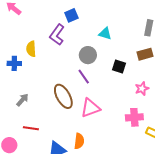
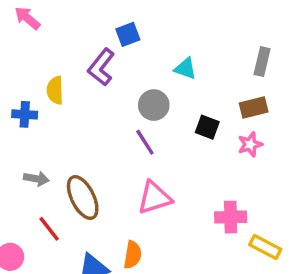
pink star: (142, 89) -> (250, 144), moved
brown ellipse: (63, 96) -> (83, 198), moved
gray arrow: (22, 100) -> (36, 179), turned 56
red line: (31, 128) -> (49, 229), turned 42

